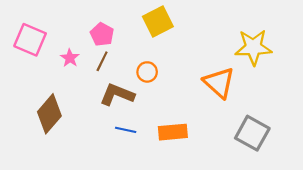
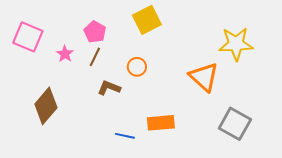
brown L-shape: (117, 94) -> (109, 88), size x0.7
blue line: (126, 130) -> (125, 136), moved

